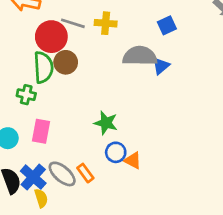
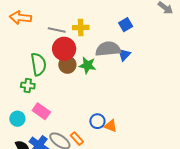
red circle: (51, 37) -> (64, 49), moved
brown circle: (66, 62) -> (67, 65), moved
green star: (106, 123) -> (87, 65), moved
pink rectangle: (41, 131) -> (41, 111), turned -60

